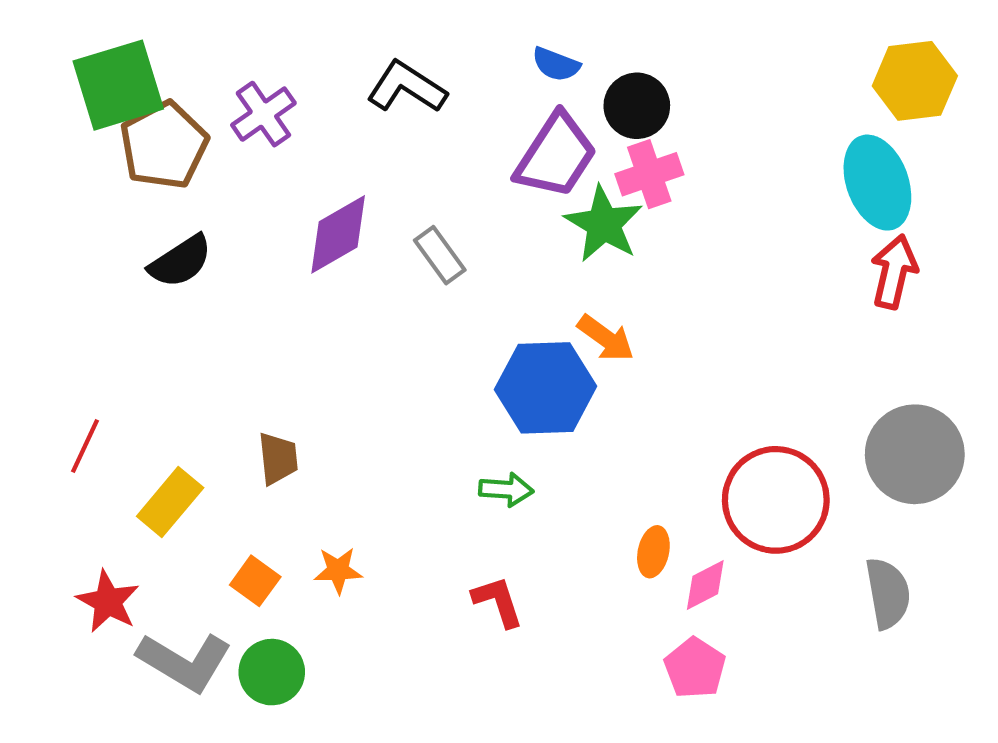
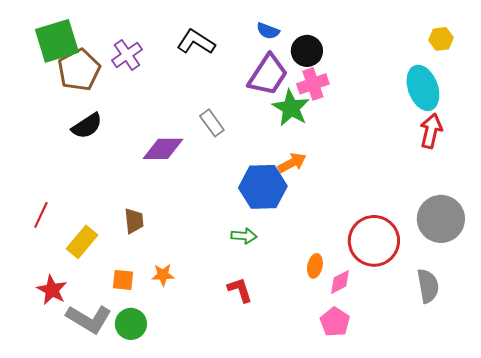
yellow hexagon: (915, 81) -> (441, 39), size x0.6
purple diamond: (338, 234) -> (163, 149), moved, turned 30
orange arrow: (606, 338) -> (292, 163), turned -64
orange square: (255, 581) -> (123, 280), turned -30

